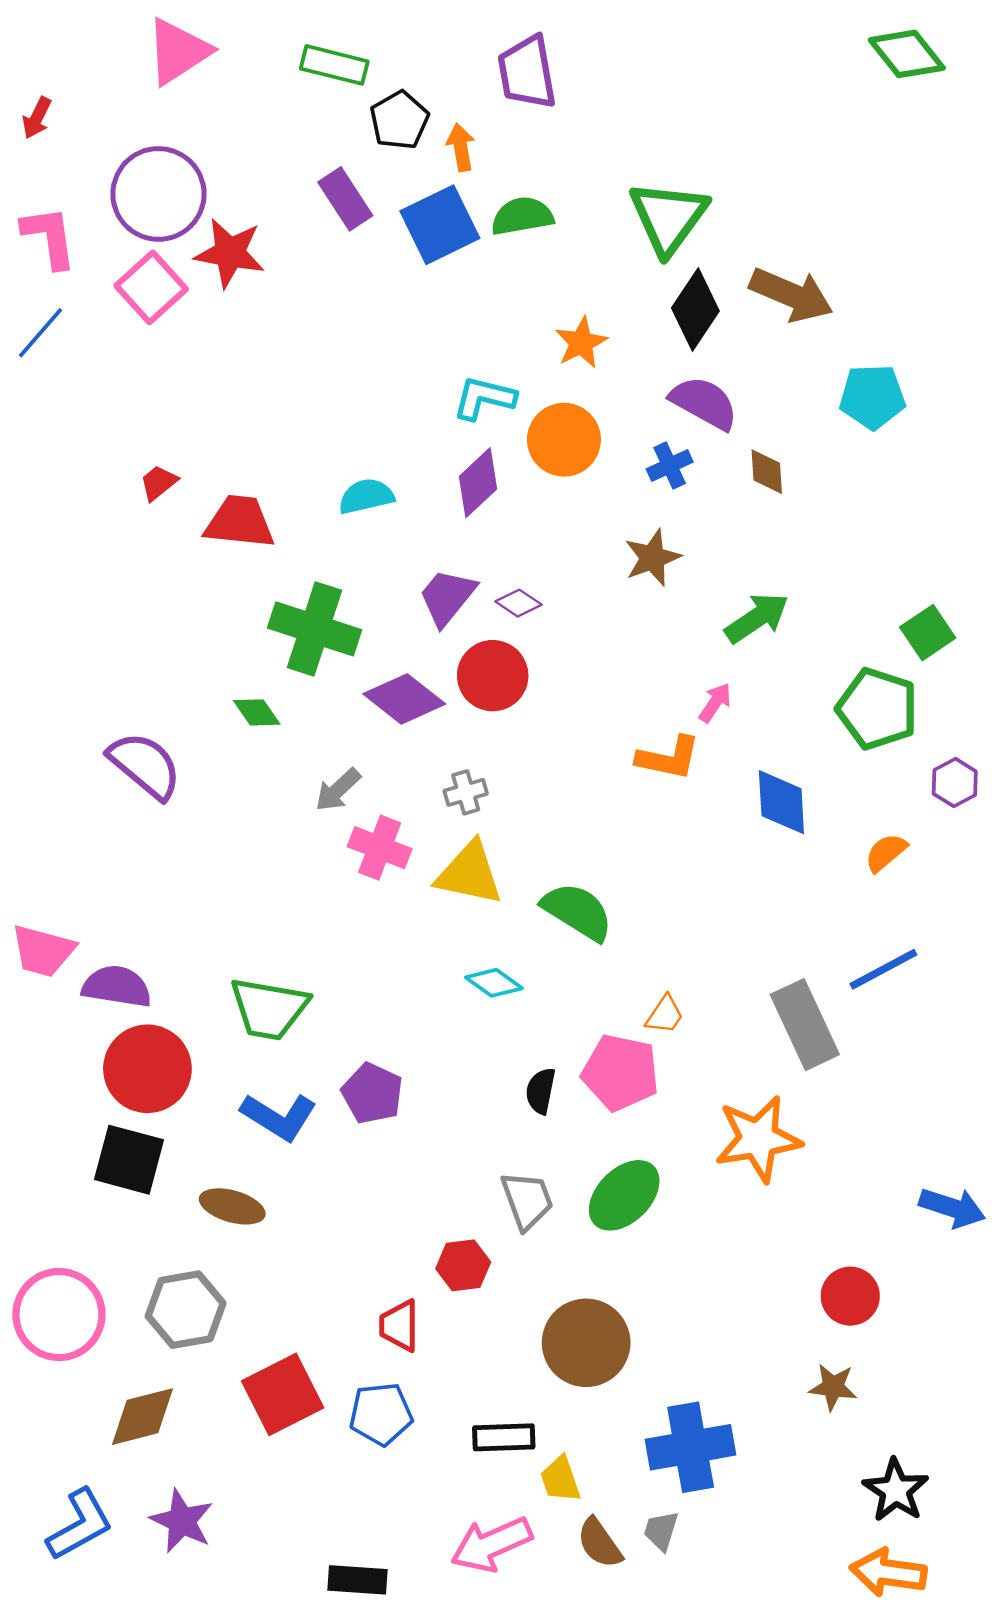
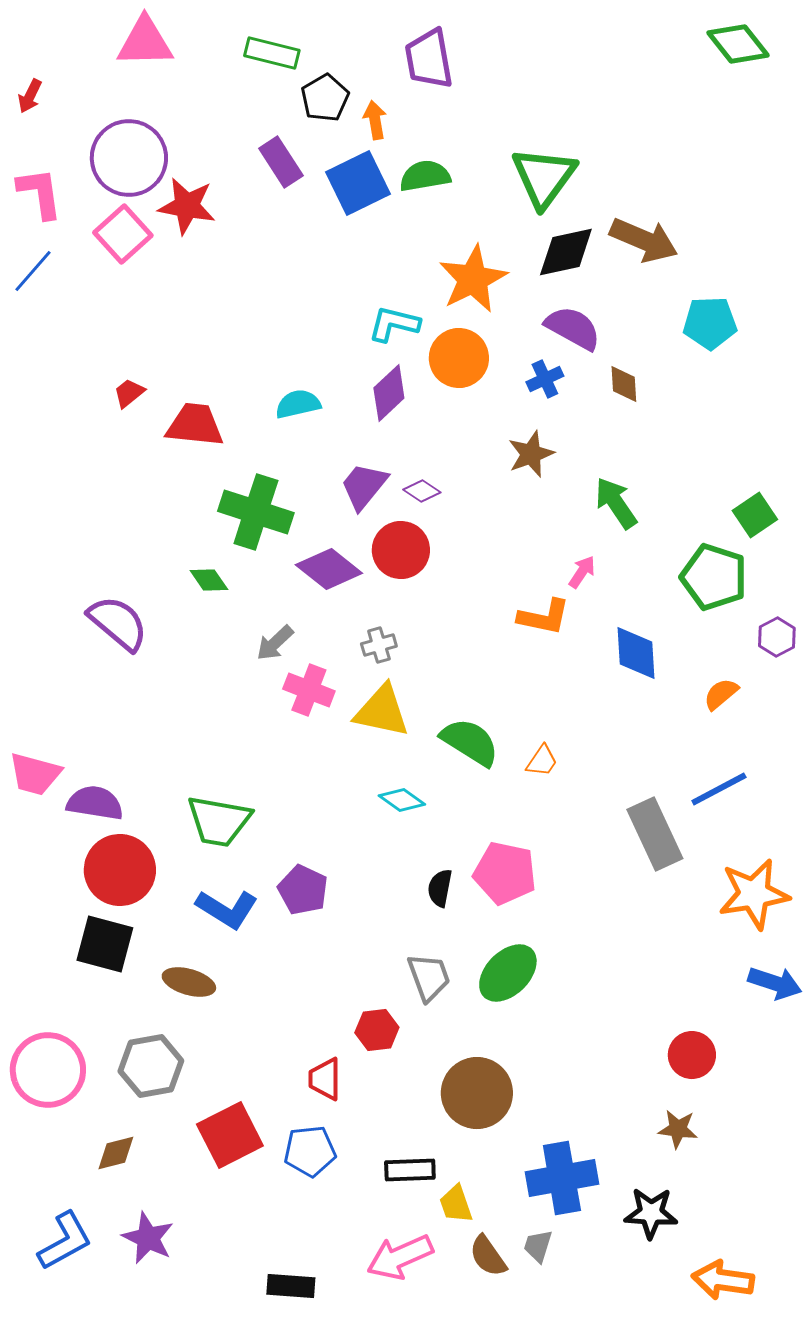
pink triangle: (178, 51) -> (145, 42), turned 32
black diamond: (695, 309) -> (566, 252), turned 44
orange star: (581, 343) -> (473, 279), size x1.6
green arrow: (757, 618) -> (616, 503), turned -90
orange trapezoid: (665, 1015) -> (542, 761), moved
orange star: (758, 1139) -> (754, 894), moved
brown diamond: (143, 1417) -> (116, 1153), size x0.7
black star: (896, 1490) -> (651, 1213), moved, turned -30

